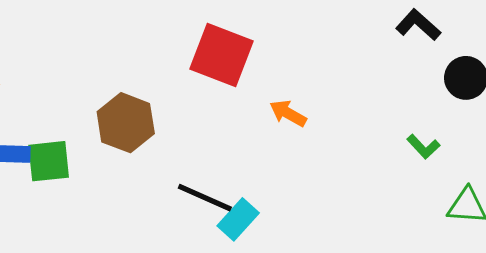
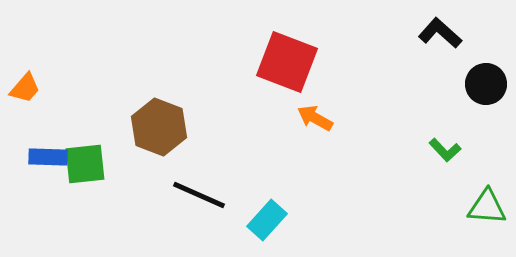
red square: (221, 55) -> (287, 62), moved
black line: (205, 198) -> (199, 195), moved

